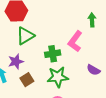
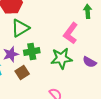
green cross: (53, 54) -> (32, 51), moved
green star: (58, 77) -> (61, 58), moved

